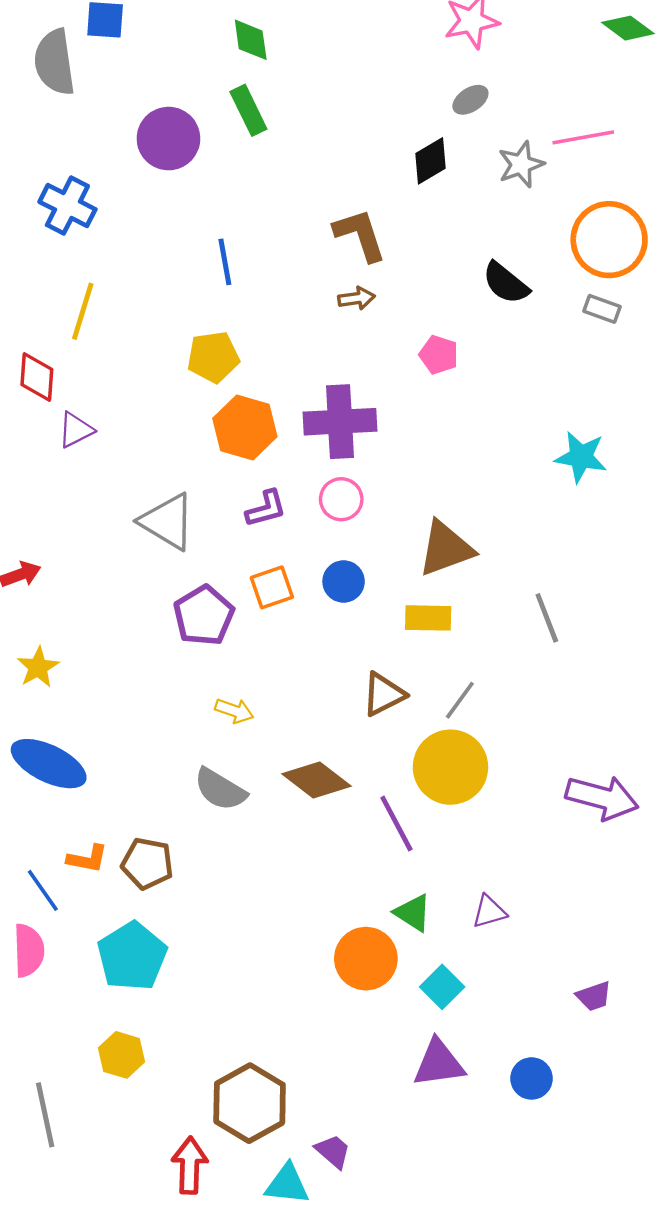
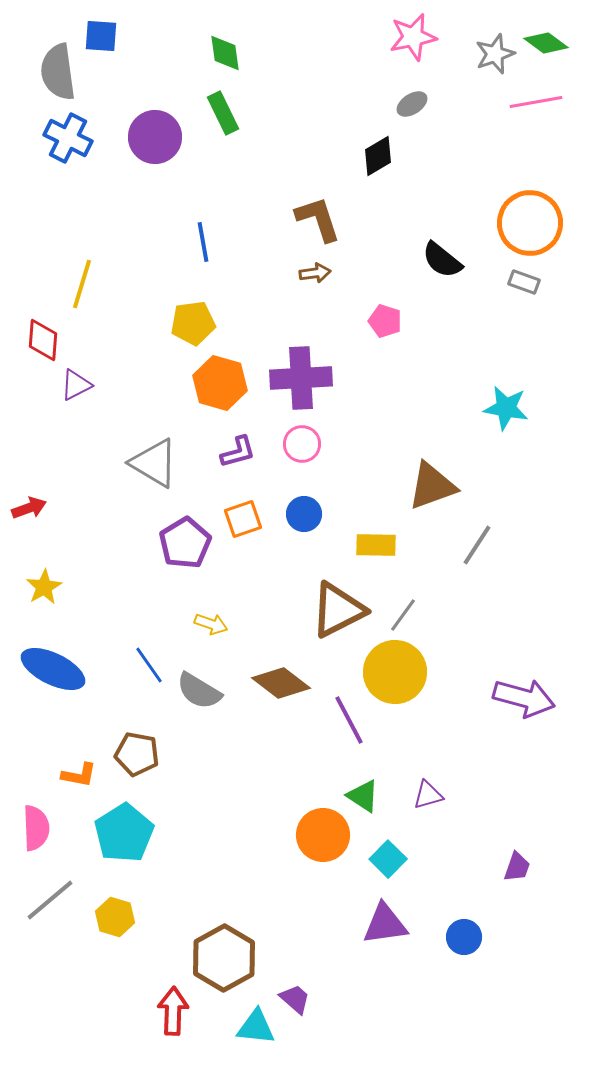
pink line: (583, 137) -> (536, 102), moved
gray star: (521, 164) -> (495, 54), moved
blue cross: (67, 206) -> (68, 138), moved
brown triangle: (446, 549) -> (432, 486), moved
gray line: (547, 618) -> (477, 545), turned 54
brown triangle: (383, 694) -> (338, 610), size x1.5
orange L-shape: (87, 859) -> (79, 775), moved
blue line: (43, 890) -> (149, 665), moved
purple trapezoid: (594, 996) -> (517, 867), turned -52
gray line: (45, 1115) -> (50, 900), moved, turned 62

